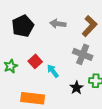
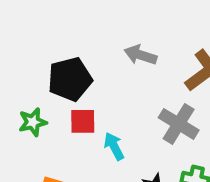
black pentagon: (23, 26) -> (70, 79), moved
red square: (35, 61) -> (83, 121), turned 32

